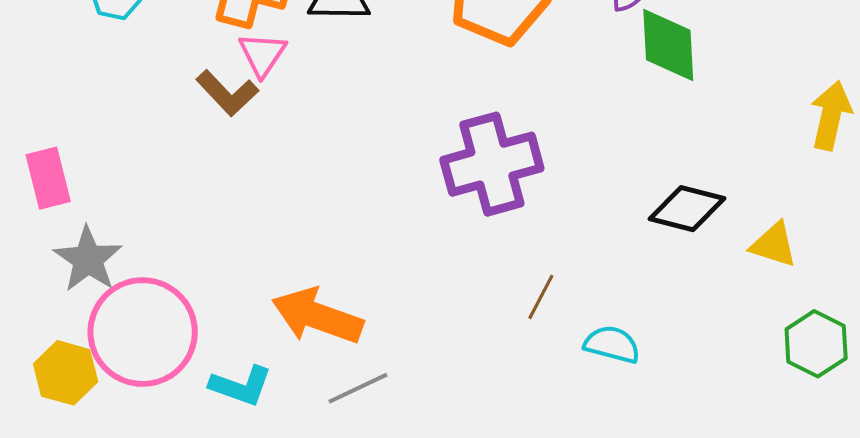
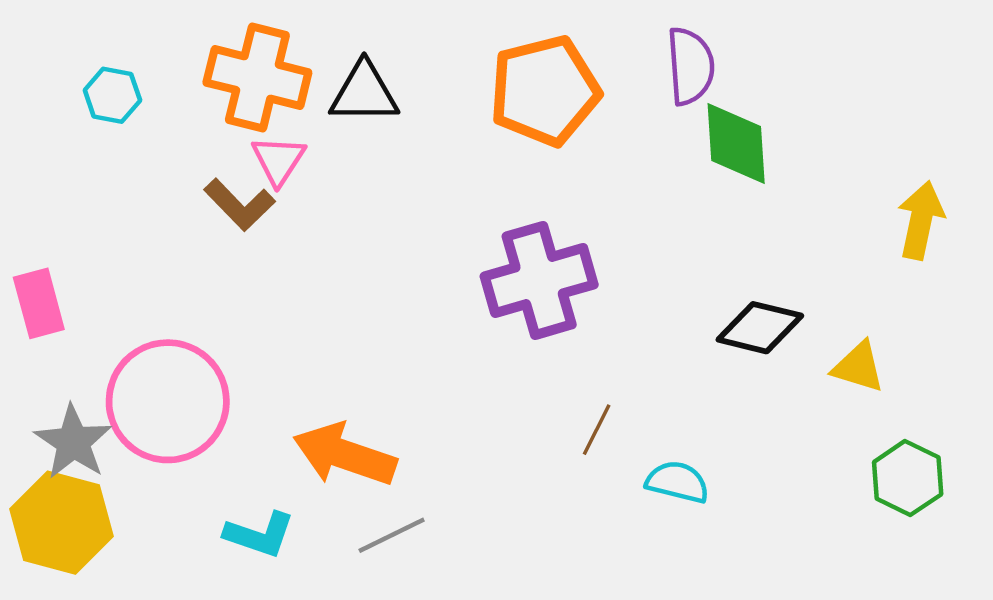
gray star: (88, 259) -> (73, 442), moved
pink circle: (143, 332) -> (168, 401), moved
yellow hexagon: (66, 373) -> (62, 523), size x1.4

